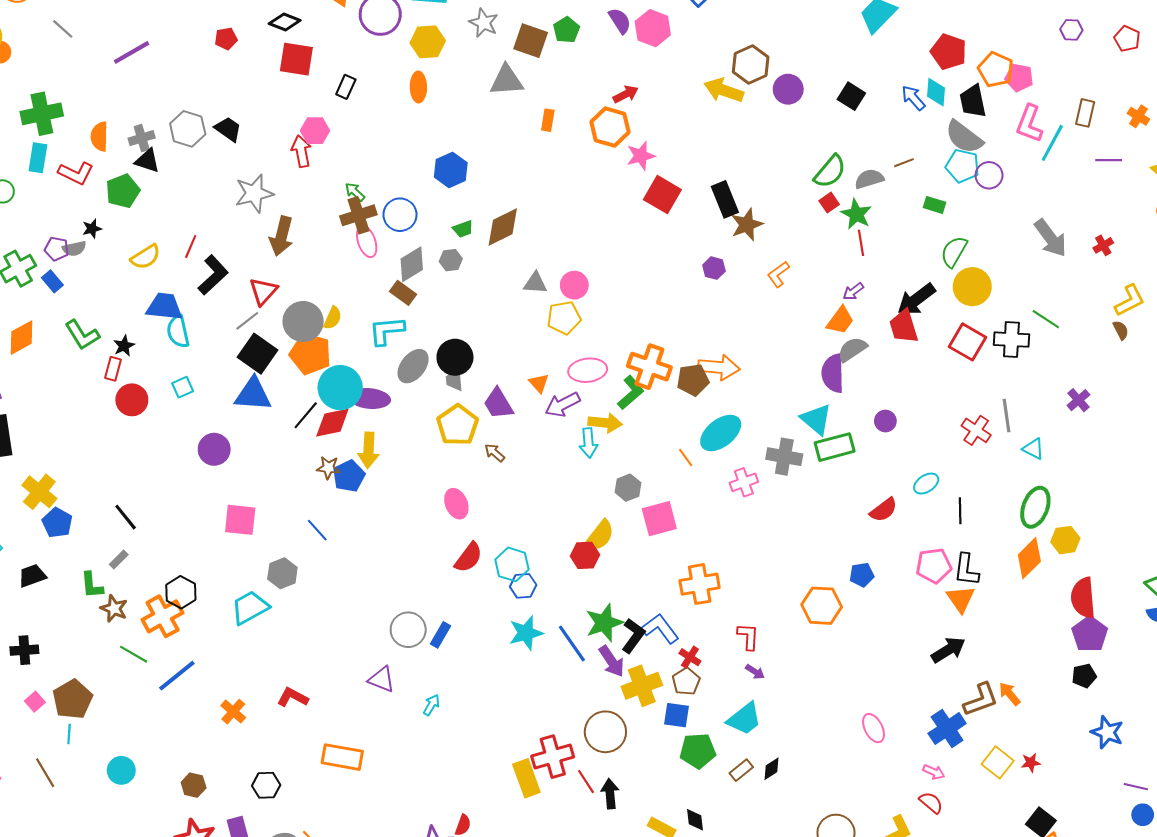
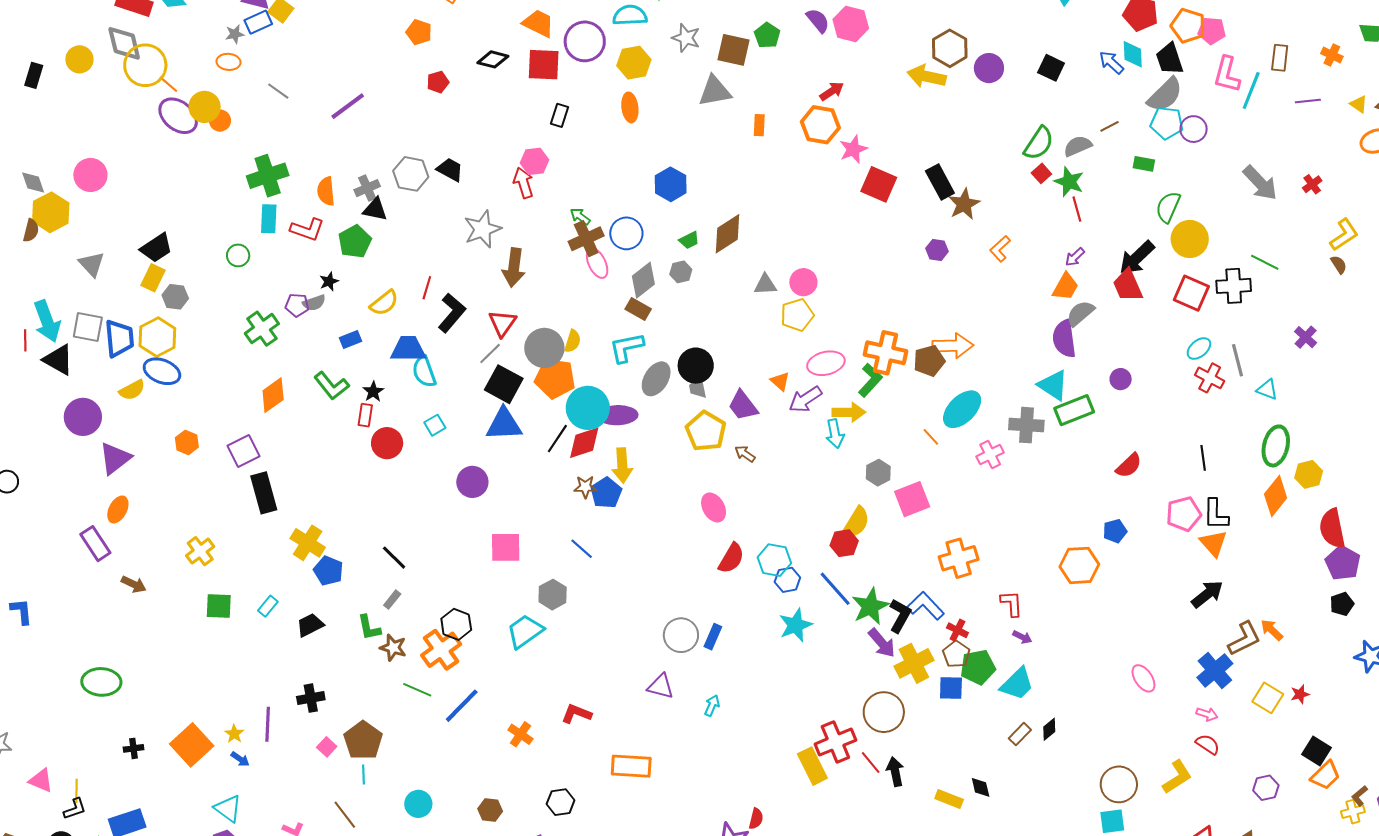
red square: (296, 59) -> (544, 65), moved
gray semicircle: (964, 137) -> (1165, 95), turned -75
blue rectangle: (52, 281) -> (351, 339), moved, turned -65
cyan ellipse: (926, 484) -> (1199, 348), moved
blue line: (572, 643) -> (835, 589), moved
green pentagon: (698, 751) -> (978, 667), moved

